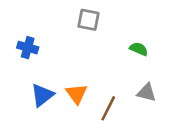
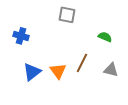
brown line: (108, 108) -> (82, 63), moved

